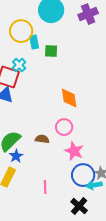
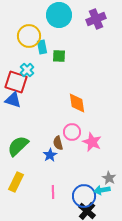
brown semicircle: (42, 139) -> (58, 143), moved, turned -112
pink star: (74, 151) -> (92, 142), moved
blue star: (16, 156) -> (50, 155), moved
blue circle: (83, 175) -> (84, 196), moved

